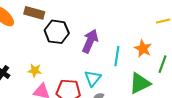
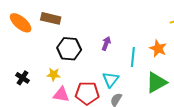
black hexagon: (57, 32) -> (69, 49), moved
purple arrow: (90, 41) -> (106, 43), size x0.6

